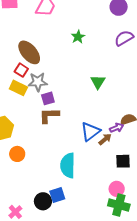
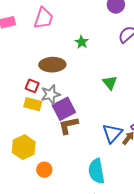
brown ellipse: (29, 52) -> (52, 65), moved, turned -40
purple square: (48, 98) -> (64, 109), size x1.6

